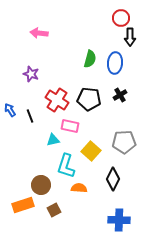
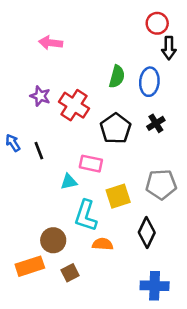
black pentagon: (89, 99) -> (116, 129), turned 30
red cross: (57, 100) -> (74, 105), moved
yellow square: (91, 151) -> (118, 196), turned 30

